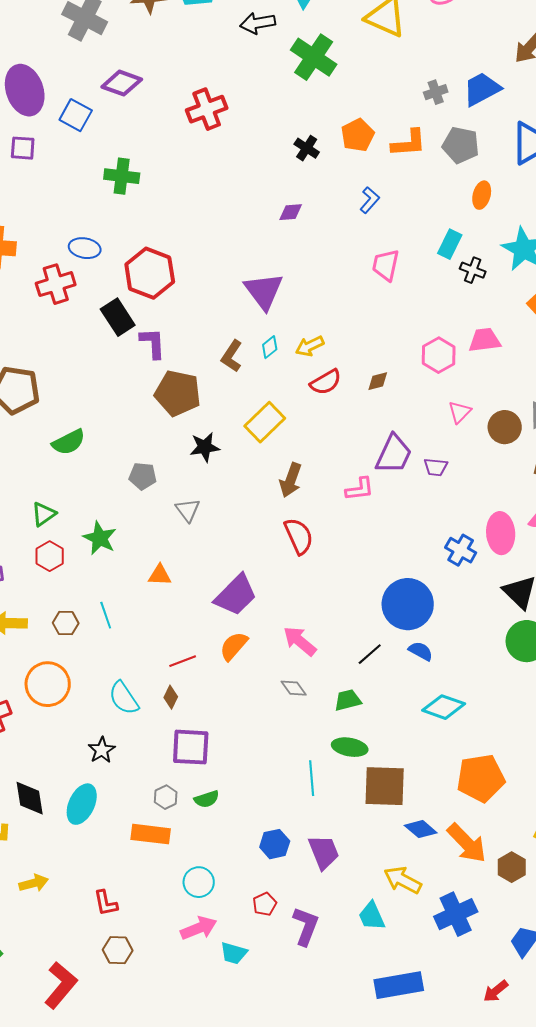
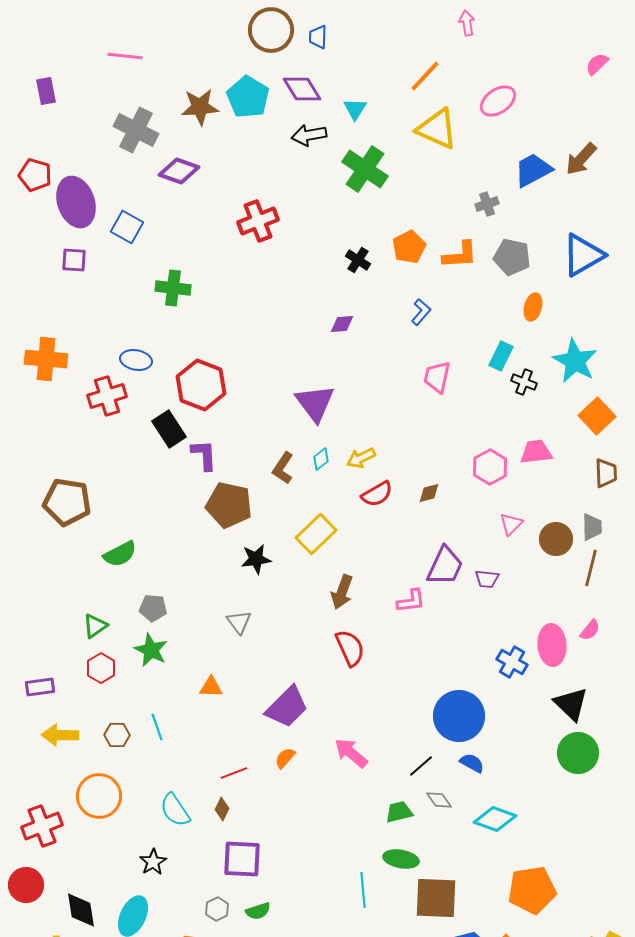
purple diamond: (122, 83) -> (179, 171), moved
blue trapezoid: (482, 89) -> (533, 170), moved
gray pentagon: (143, 476) -> (153, 608), moved
orange semicircle: (234, 646) -> (285, 758), size x0.7
gray diamond: (294, 688) -> (439, 800), moved

